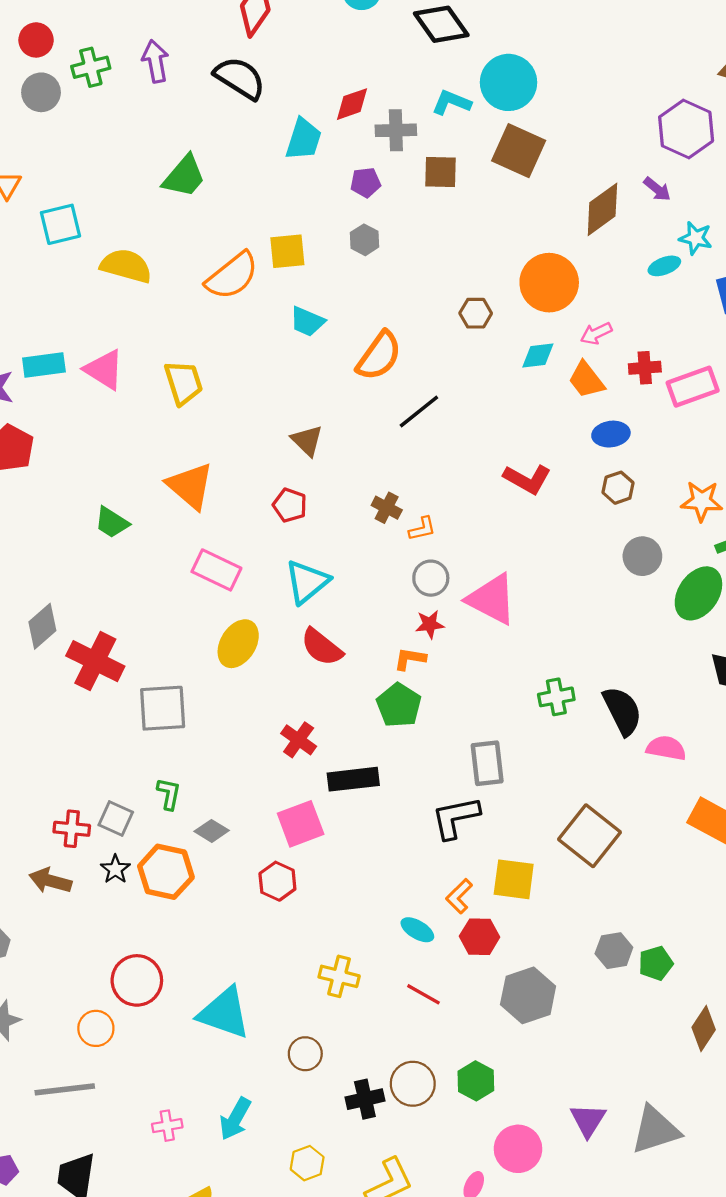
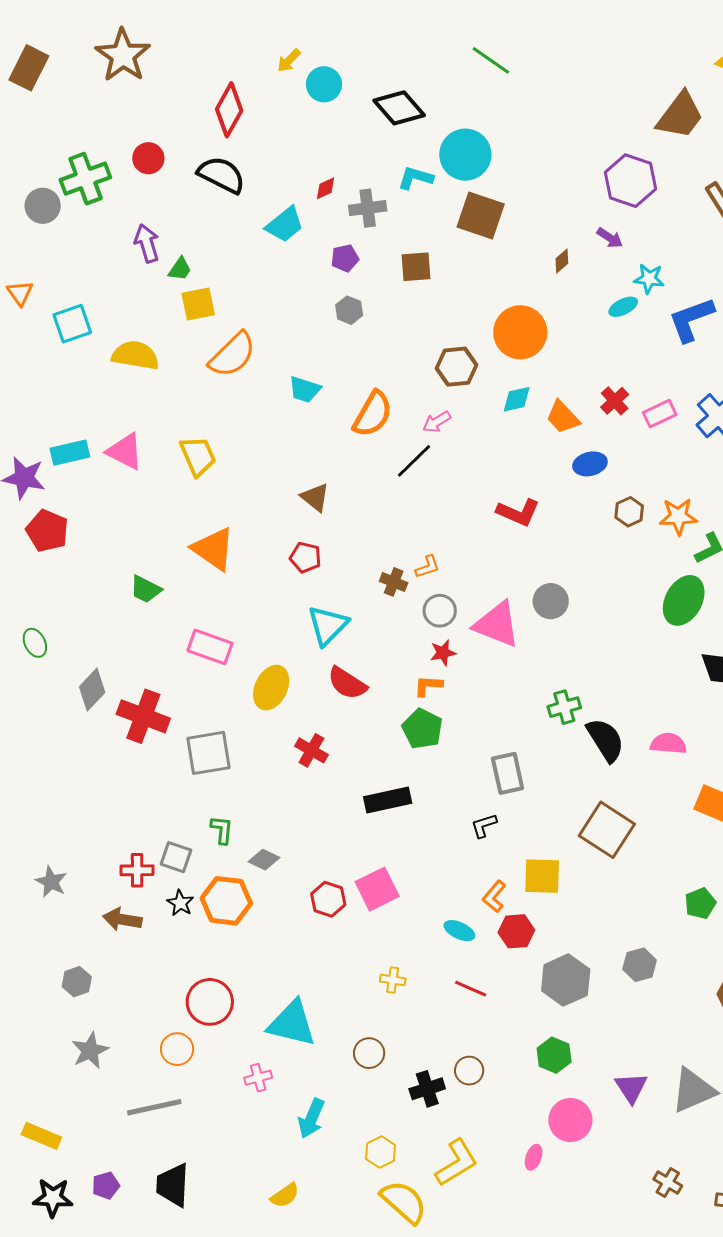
red circle: (36, 40) -> (148, 158), moved
purple arrow: (155, 61) -> (147, 243), moved
green cross: (91, 67) -> (85, 179), size x1.4
red diamond: (352, 104) -> (326, 188), size x0.7
cyan trapezoid: (303, 139) -> (285, 225), turned 39
brown square: (440, 172) -> (416, 267), moved
green trapezoid: (184, 176) -> (180, 269), size x0.6
brown diamond: (602, 209) -> (562, 261), size x0.5
yellow square: (287, 251) -> (198, 304), moved
brown hexagon: (476, 313) -> (456, 367), size x1.4
pink arrow: (596, 333) -> (437, 422), moved
red cross: (645, 368) -> (615, 401), turned -32
pink rectangle: (693, 387) -> (660, 414), size x0.7
brown hexagon: (618, 488) -> (629, 512), moved
brown cross: (387, 508) -> (394, 582), moved
gray circle: (642, 556) -> (551, 601), moved
pink rectangle: (216, 570) -> (210, 647), moved
black semicircle: (622, 711) -> (605, 740), moved
red cross: (299, 740) -> (311, 750), moved
black L-shape: (456, 818) -> (484, 825), size x0.6
pink square: (301, 824) -> (377, 889), moved
gray hexagon: (614, 951) -> (640, 965), moved
green pentagon: (656, 963) -> (700, 903), moved
yellow cross: (339, 976) -> (393, 980), size x0.7
green hexagon: (476, 1081) -> (554, 1055), moved
brown circle: (413, 1084) -> (469, 1071), size x0.7
pink cross: (167, 1126) -> (258, 1078), moved

